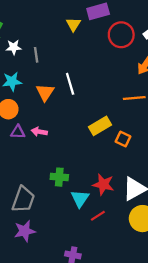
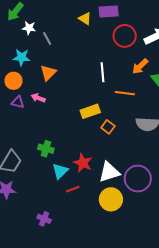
yellow triangle: (73, 24) -> (85, 19), turned -40
gray line: (36, 55) -> (47, 38), turned -32
white line: (70, 84) -> (103, 72), moved
pink arrow: (39, 132) -> (38, 98), moved

